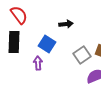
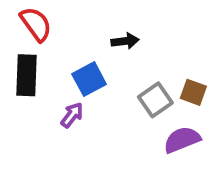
blue square: (47, 44) -> (89, 79), turned 30
purple arrow: (38, 63) -> (72, 115), turned 40

